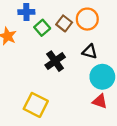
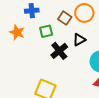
green square: (42, 28) -> (46, 31), moved, turned 32
black triangle: (90, 52) -> (79, 40), moved, turned -40

